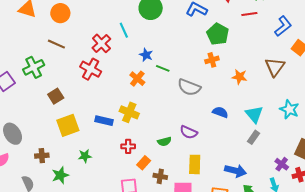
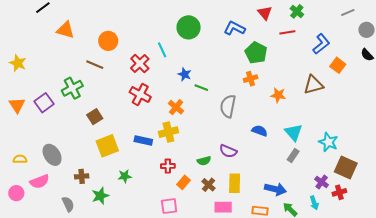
orange circle: (60, 13) -> (108, 41), moved
brown triangle: (275, 67) -> (313, 85), turned 40
red cross: (91, 69) -> (140, 94), moved
orange cross: (137, 79) -> (176, 107), moved
gray semicircle: (189, 87) -> (228, 106), turned 80
cyan star: (289, 109) -> (328, 142), moved
yellow cross: (129, 112) -> (168, 132), turned -36
brown cross: (160, 176) -> (208, 185), moved, turned 32

